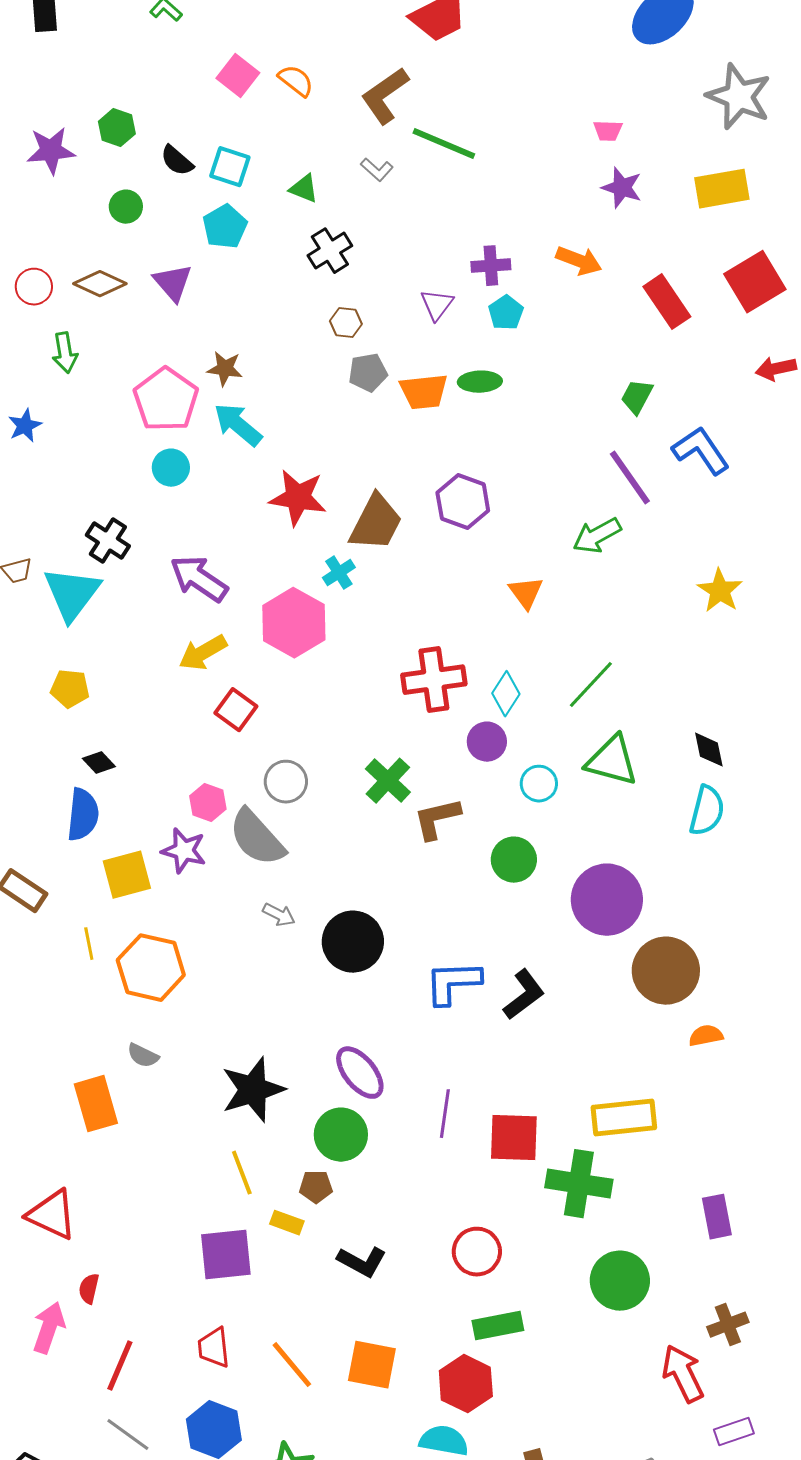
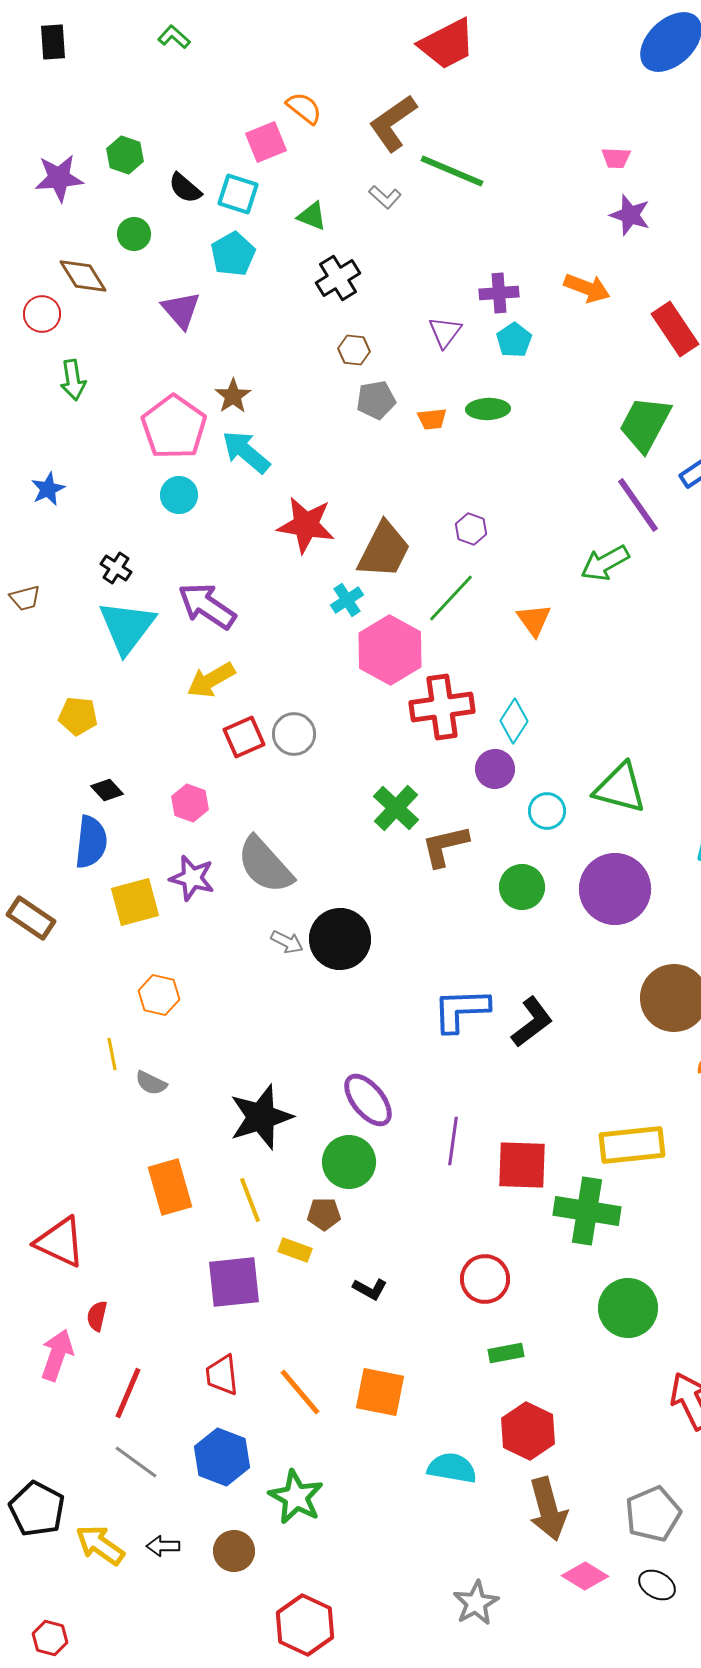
pink square: (238, 76) -> (266, 142), moved, turned 30
brown diamond: (100, 284) -> (83, 276), moved, turned 33
brown star: (225, 369) -> (233, 396), turned 30
orange trapezoid: (424, 392) -> (432, 419), size x0.6
green trapezoid: (637, 397) -> (645, 424), size x1.6
blue star: (25, 426) -> (48, 489), moved
purple hexagon: (463, 502) -> (471, 529), size x0.6
black cross: (108, 541) -> (116, 568), size x0.7
cyan triangle: (72, 594) -> (127, 627), moved
pink hexagon: (294, 623) -> (390, 650), moved
green line: (591, 685) -> (451, 598), moved
red square: (236, 710) -> (244, 737), turned 30
gray circle: (286, 782) -> (294, 734), moved
pink hexagon: (208, 803) -> (190, 803), moved
purple circle: (607, 900) -> (615, 889), moved
black circle: (353, 942) -> (340, 939), moved
yellow line: (89, 944) -> (112, 1054), moved
orange hexagon: (151, 968) -> (159, 995), size x0.6
orange rectangle: (96, 1104) -> (170, 1187), moved
black L-shape: (362, 1262) -> (370, 1289), size x0.7
green rectangle: (498, 1326) -> (506, 1353), size x0.7
red hexagon: (466, 1384) -> (528, 1431), moved

